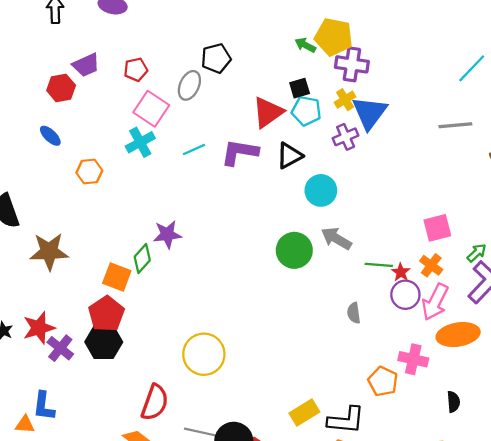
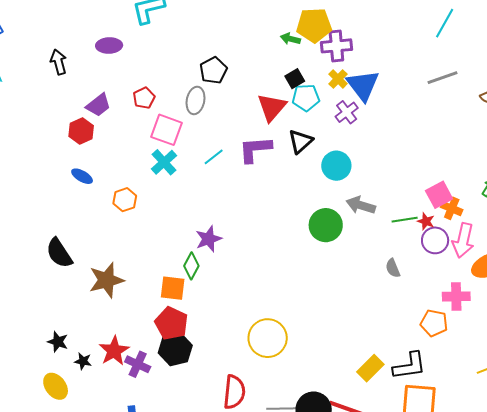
pink square: (437, 228) -> (439, 195), moved

